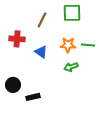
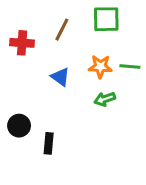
red cross: (17, 39) -> (22, 43), moved
black rectangle: (33, 97) -> (49, 143), turned -72

